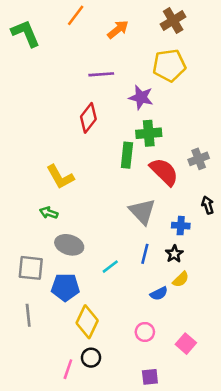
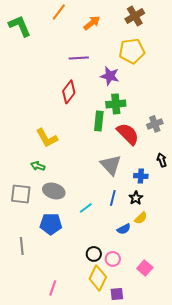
gray square: (31, 268) -> (21, 194), moved
yellow diamond: (87, 322) -> (98, 278), moved
black circle: (91, 358) -> (94, 254), moved

